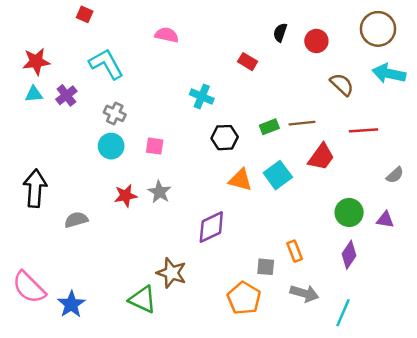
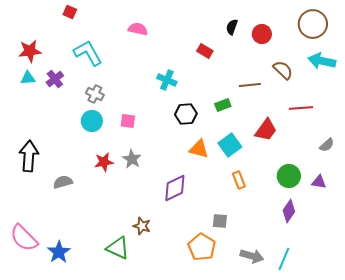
brown line: (302, 123) -> (250, 85), moved
orange rectangle: (295, 251) -> (239, 180), moved
brown star: (171, 273) -> (142, 226), size x0.7
gray arrow: (304, 293) -> (252, 256), moved

